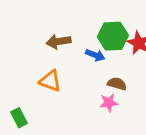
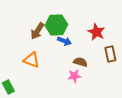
green hexagon: (113, 36) -> (56, 25), moved
brown arrow: (58, 42) -> (37, 31), turned -48

